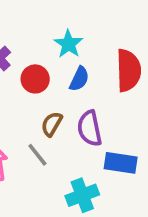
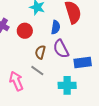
blue semicircle: (79, 79) -> (56, 27), moved
cyan cross: (82, 195) -> (67, 85), turned 36

